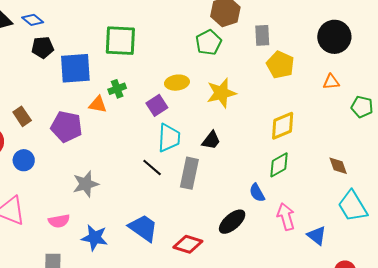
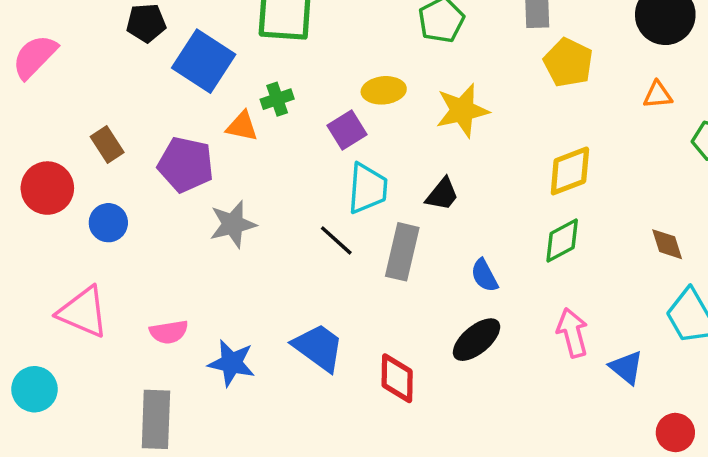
blue square: (75, 68) -> (204, 61), turned 36
gray star: (86, 184) -> (233, 224), moved
blue semicircle: (257, 193) -> (484, 275), moved
red diamond: (188, 244) -> (397, 378), turned 72

